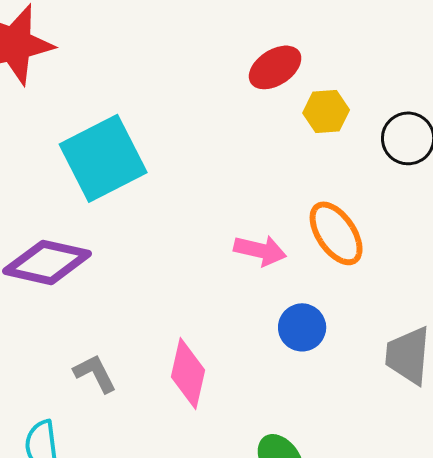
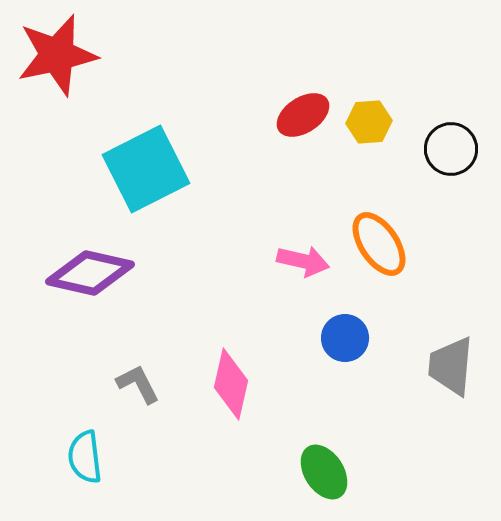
red ellipse: (275, 67) -> (303, 115), moved

